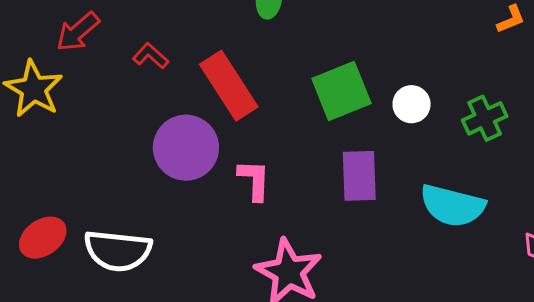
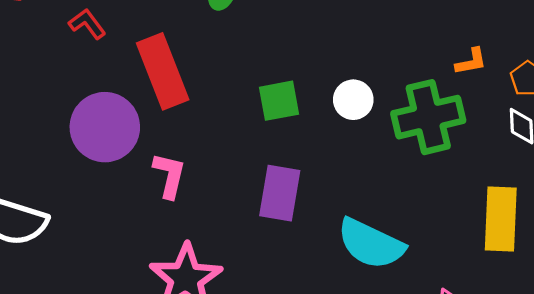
green square: (341, 91) -> (279, 101), size x0.7
white circle: (412, 104) -> (353, 100), moved
green cross: (485, 118) -> (428, 117), moved, size x1.5

